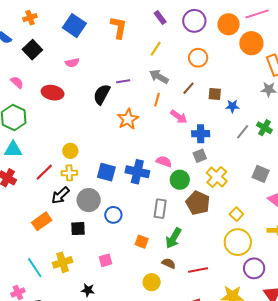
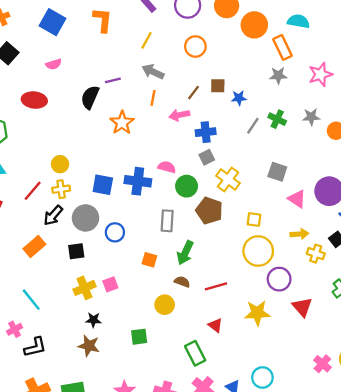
brown line: (188, 88) -> (194, 93), moved
pink arrow: (179, 117) -> (179, 115), turned 138
yellow square: (236, 214) -> (254, 220), turned -32
yellow cross: (63, 262) -> (85, 288), moved

